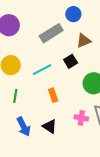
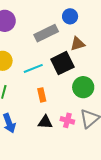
black square: (71, 61) -> (62, 63), size x1.6
black triangle: (50, 126) -> (45, 122), moved, turned -35

